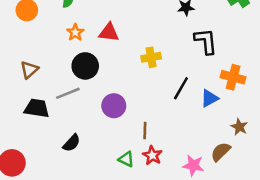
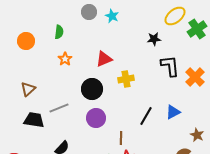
red triangle: (109, 32) -> (104, 59), moved, turned -30
black circle: (85, 66) -> (92, 89), moved
orange cross: (233, 77) -> (195, 77), moved, turned 30
black line: (181, 88) -> (146, 116), moved

